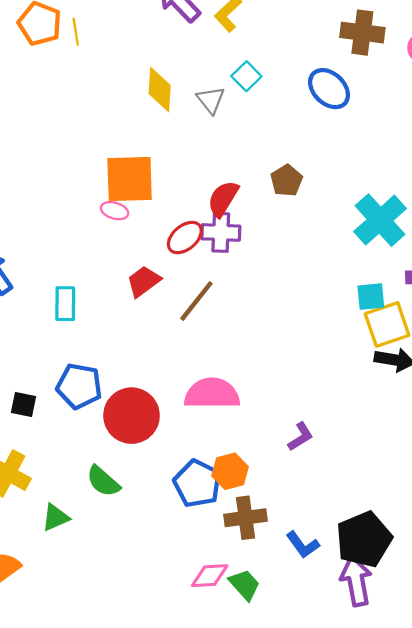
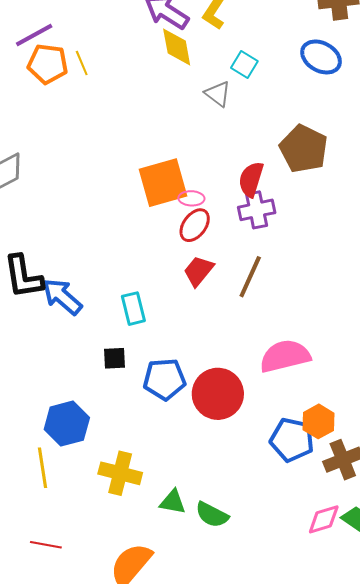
yellow diamond: (160, 89) -> (177, 47), moved
brown pentagon: (286, 181) -> (304, 149), size x1.6
pink ellipse: (115, 211) -> (191, 198), moved
red ellipse: (185, 238) -> (195, 225), moved
black square: (23, 404) -> (115, 358), moved
green semicircle: (103, 481) -> (212, 515), moved
green triangle: (55, 517) -> (173, 502), turned 48

